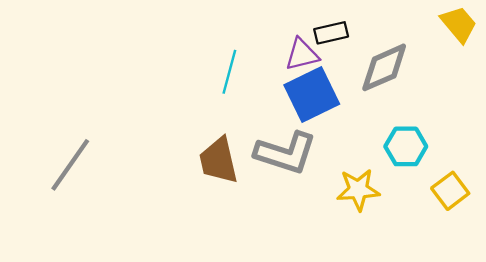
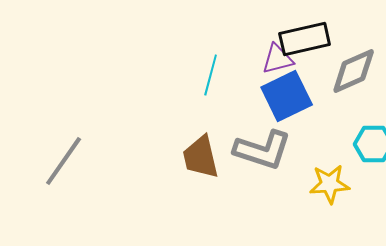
black rectangle: (331, 33) -> (305, 39), size x1.6

